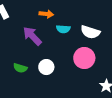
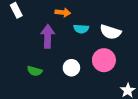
purple arrow: (32, 36) -> (48, 36), turned 45
white circle: (46, 67) -> (71, 68), moved

